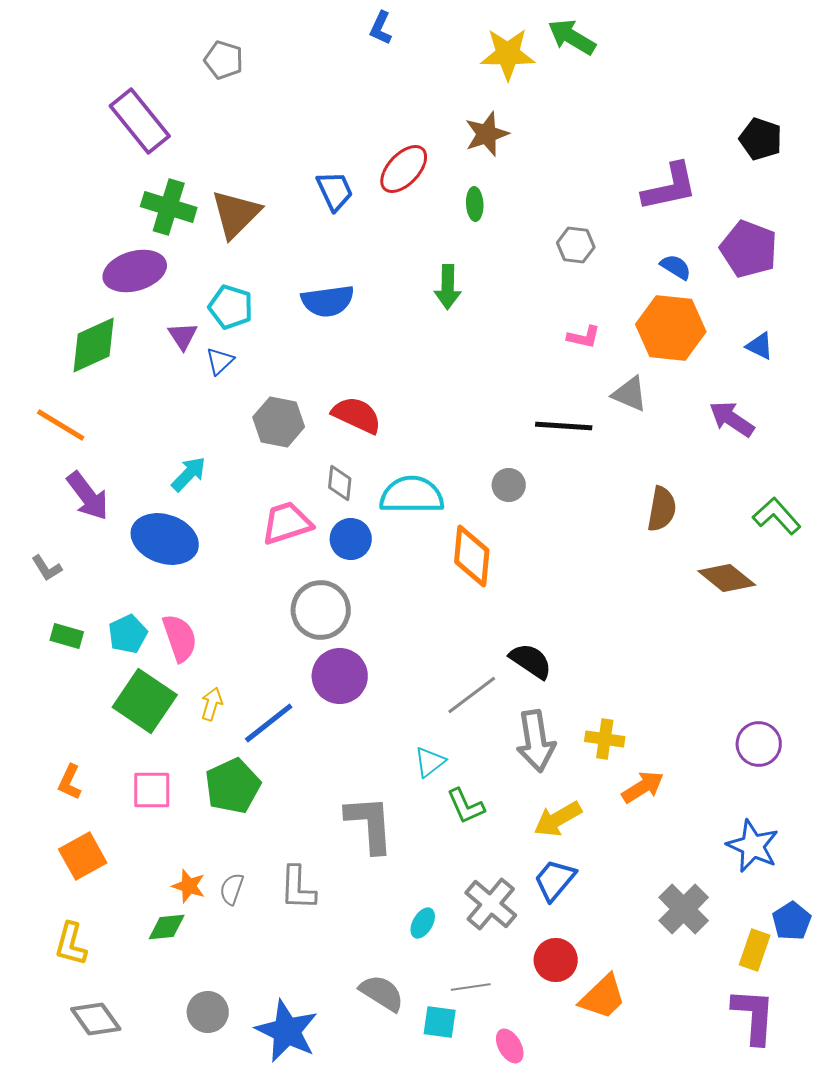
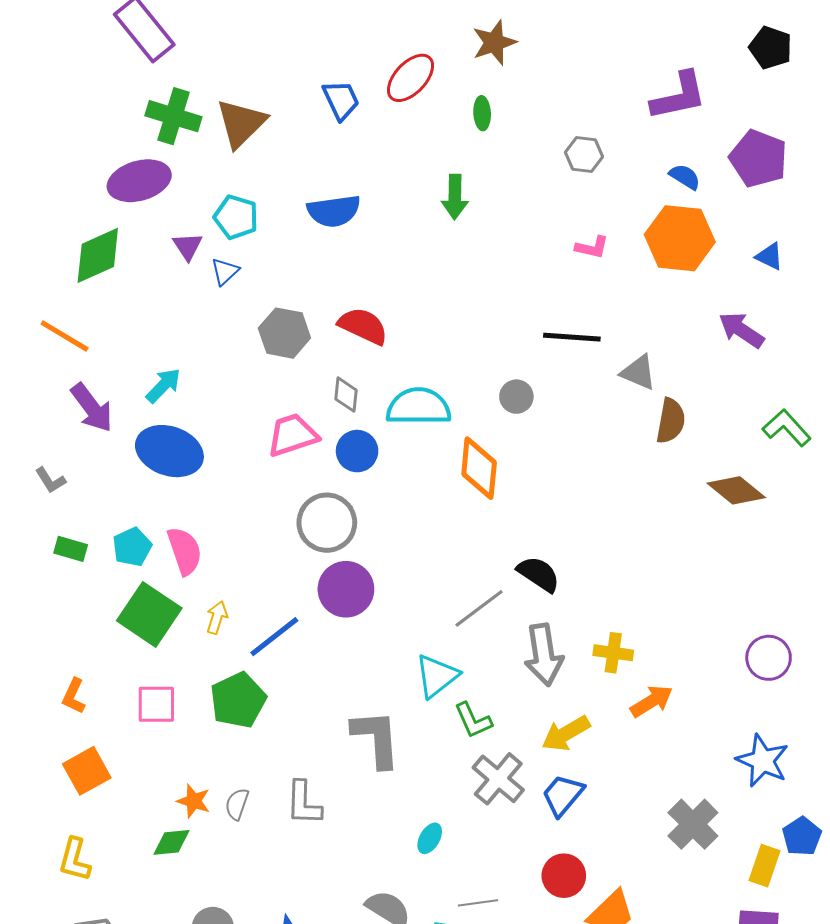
gray triangle: (630, 394) -> (638, 372), moved
cyan arrow: (189, 474) -> (163, 385), moved
cyan triangle: (430, 762) -> (437, 676), size x1.4
gray cross: (491, 904) -> (498, 779), moved

